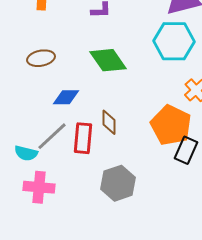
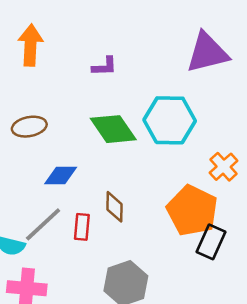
cyan hexagon: (174, 41) -> (170, 120), moved
red rectangle: (83, 138) -> (82, 227), size x0.7

